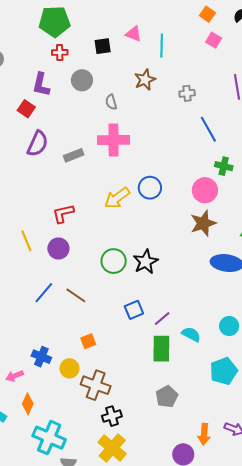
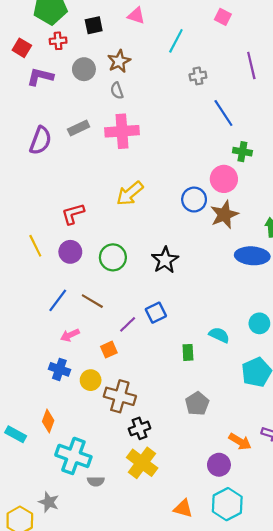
black square: (103, 46) -> (94, 25), moved
cyan line: (162, 46) -> (176, 41), moved, turned 30
brown star: (145, 80) -> (119, 61), moved
purple L-shape: (41, 85) -> (40, 77), turned 95
red square: (26, 109) -> (22, 48), moved
gray rectangle: (74, 155) -> (79, 128), moved
blue circle: (150, 188) -> (194, 200), moved
green circle: (114, 261) -> (113, 257), moved
purple line: (162, 319) -> (128, 324), moved
green rectangle: (161, 349) -> (188, 352), size x0.6
pink arrow: (15, 376) -> (70, 335), moved
orange arrow: (204, 434) -> (240, 442), turned -60

